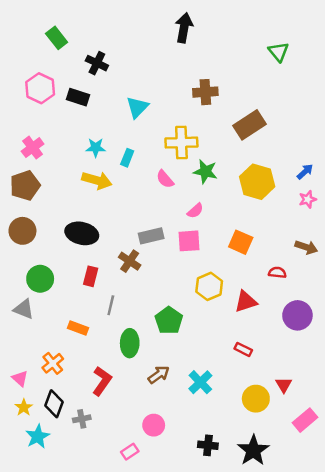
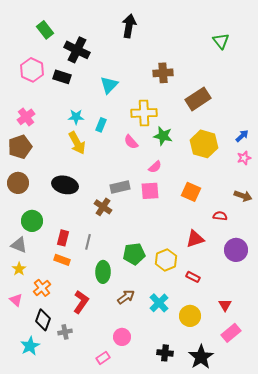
black arrow: (184, 28) -> (129, 26), moved
black cross: (97, 63) -> (77, 50), size x1.4
yellow arrow: (97, 180) -> (77, 143), turned 45
red rectangle: (91, 276) -> (63, 238), moved
yellow hexagon: (209, 286) -> (166, 260), moved
green pentagon: (169, 320) -> (134, 254), turned 30
yellow circle: (256, 399) -> (190, 316), moved
yellow star: (24, 407) -> (19, 269), moved
pink rectangle: (305, 420) -> (231, 333), moved

